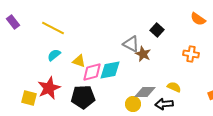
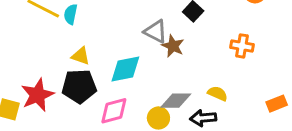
cyan semicircle: (54, 55) -> (71, 14), moved, turned -40
pink diamond: (92, 72) -> (114, 111), moved
black pentagon: (83, 97) -> (79, 86), moved

